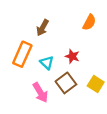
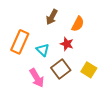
orange semicircle: (89, 22) -> (78, 24), moved
brown arrow: (43, 28) -> (52, 17), moved

